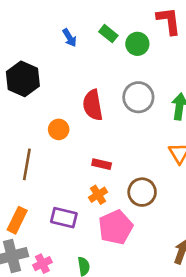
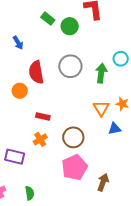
blue arrow: (70, 38) -> (18, 43), moved
orange circle: (59, 129) -> (20, 91), moved
pink pentagon: (116, 227) -> (74, 167), moved

